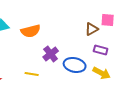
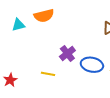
orange semicircle: (31, 31) -> (44, 16), moved

